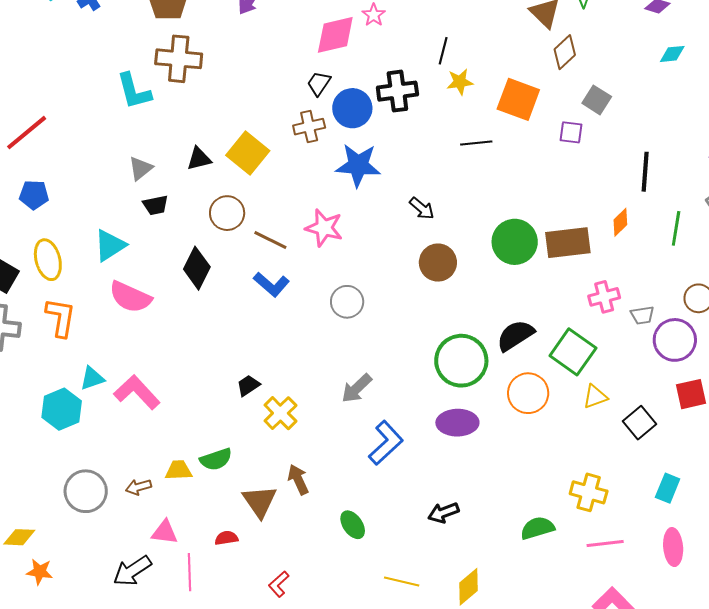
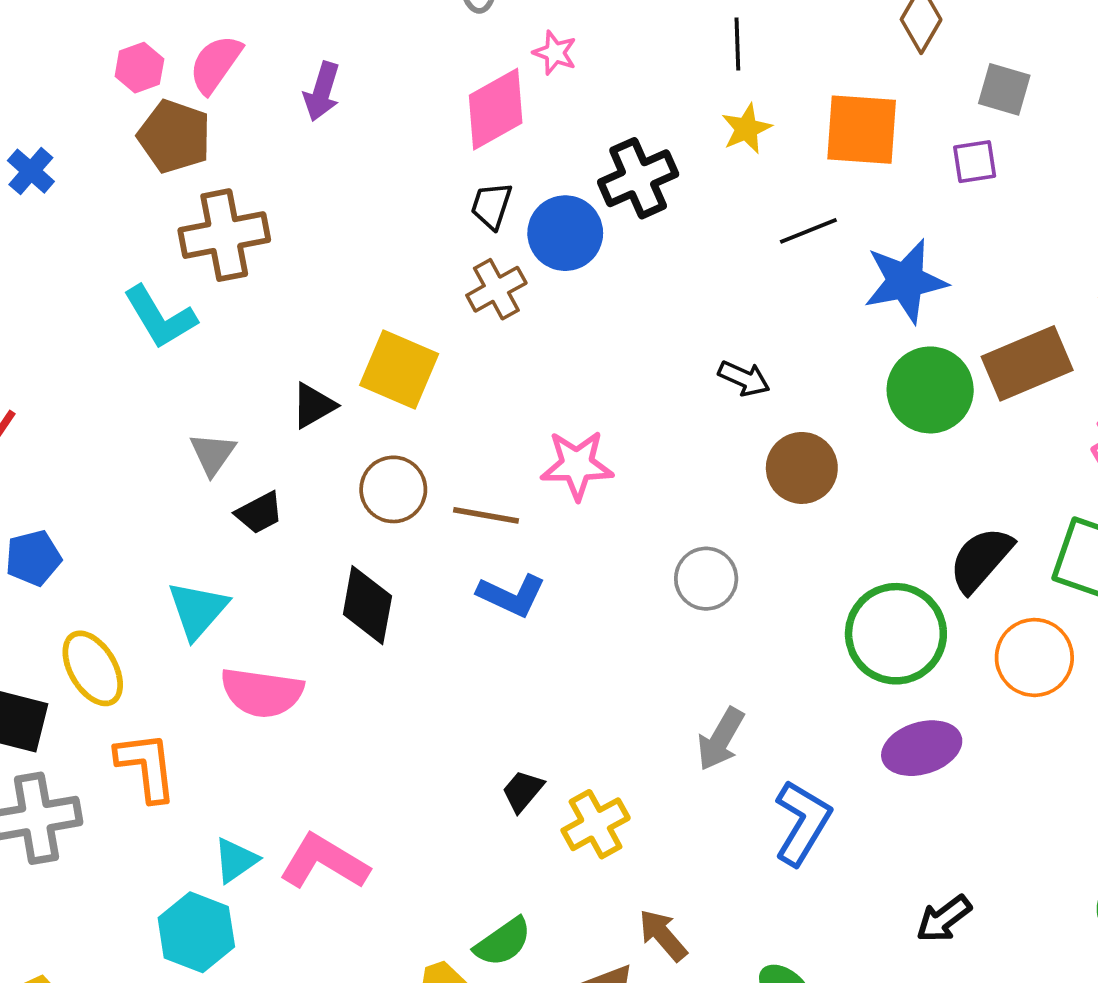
black line: (443, 51) -> (737, 44), moved
blue star: (358, 165) -> (905, 281), moved
gray circle: (347, 302) -> (706, 579), moved
yellow cross: (280, 413) -> (596, 824), turned 32

